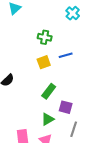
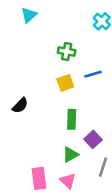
green rectangle: (49, 91) -> (72, 119), turned -35
purple square: (66, 107) -> (93, 139), turned 32

